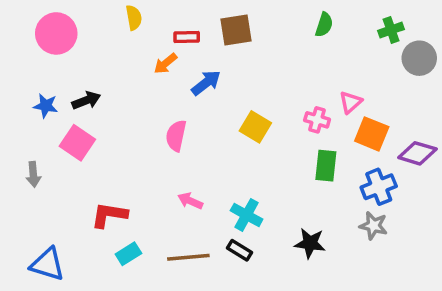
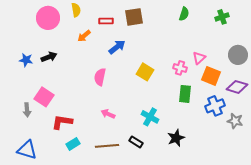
pink circle: (56, 33) -> (48, 18), moved
gray circle: (419, 58) -> (238, 55), moved
orange arrow: (165, 63) -> (84, 36), moved
pink square: (77, 143) -> (44, 97), moved
gray arrow: (33, 174) -> (27, 110), moved
cyan cross: (247, 215) -> (150, 117), moved
gray star: (373, 226) -> (235, 121), moved
black star: (310, 243) -> (176, 138), turned -30

